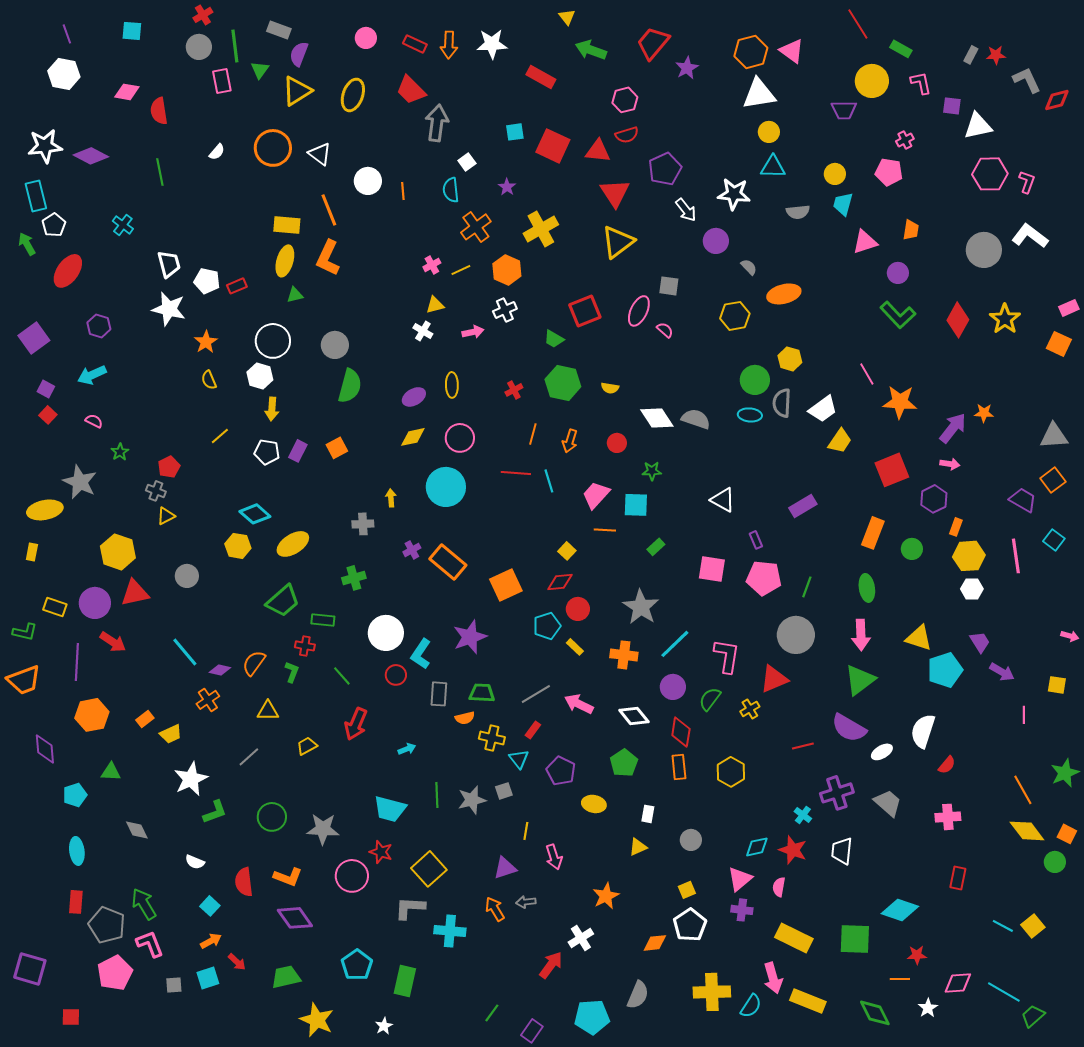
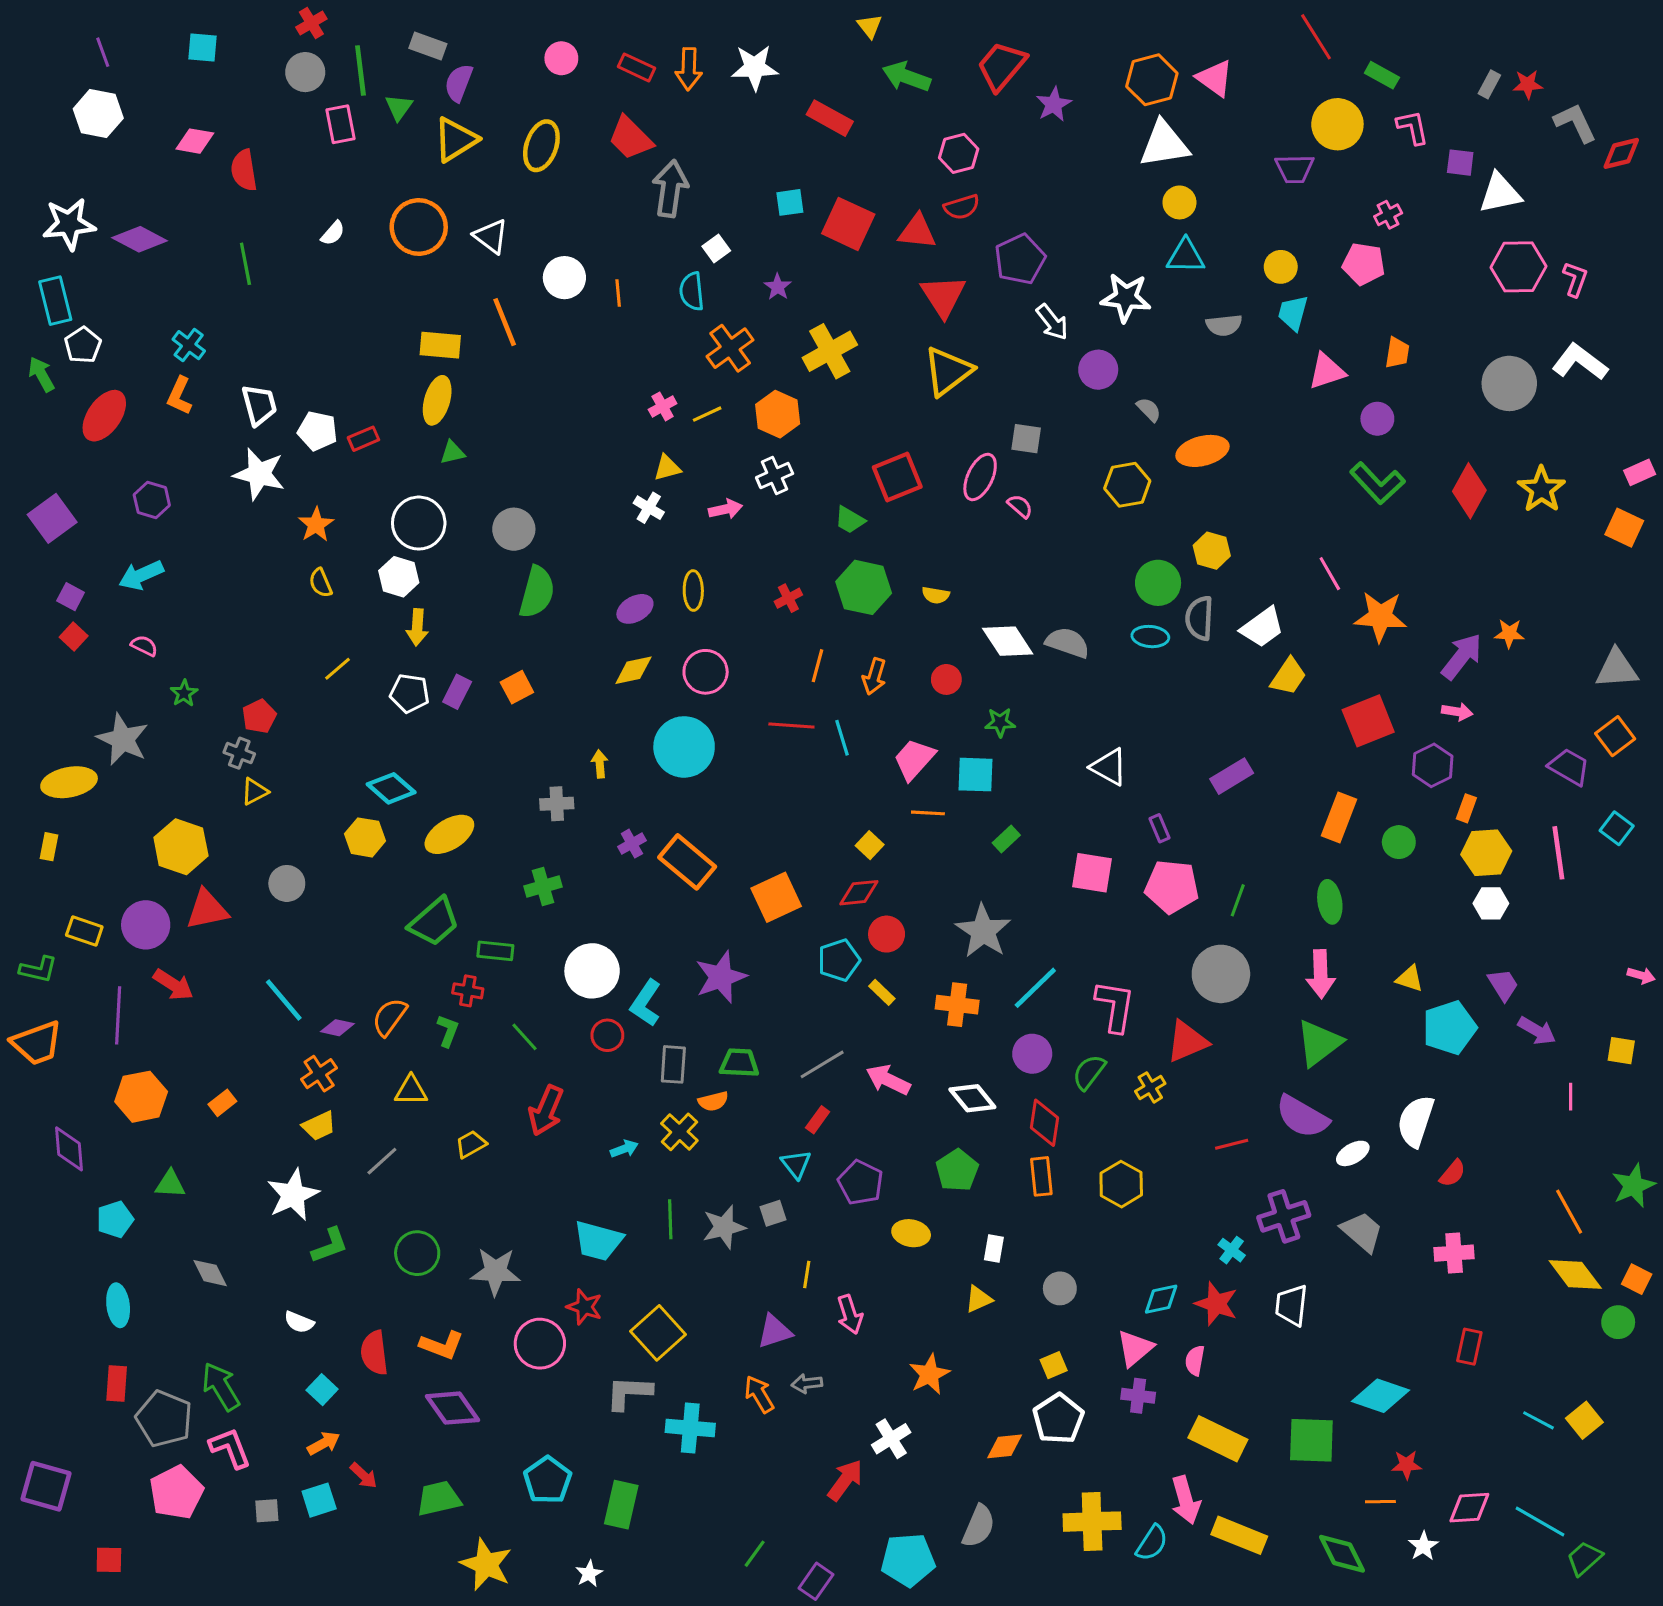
orange L-shape: (328, 258) -> (179, 396), moved, size x0.7
yellow triangle: (919, 638) -> (1410, 979), size x0.7
yellow trapezoid: (171, 734) -> (319, 1126), moved
yellow cross: (492, 738) -> (679, 1132), moved, turned 30

